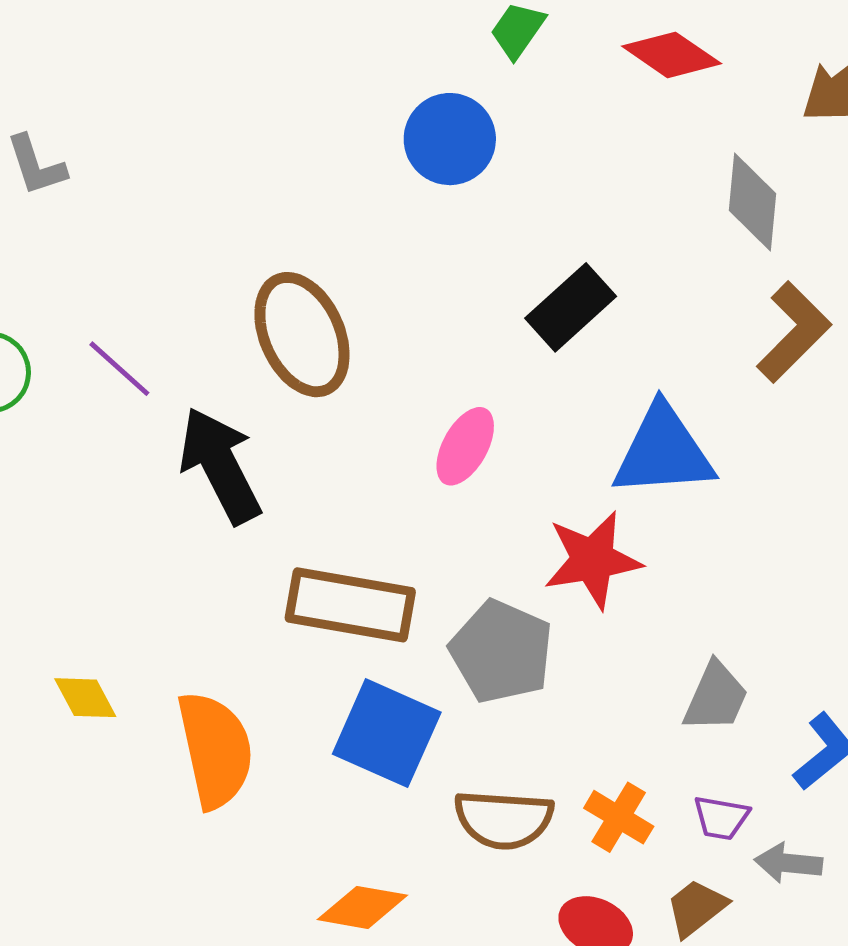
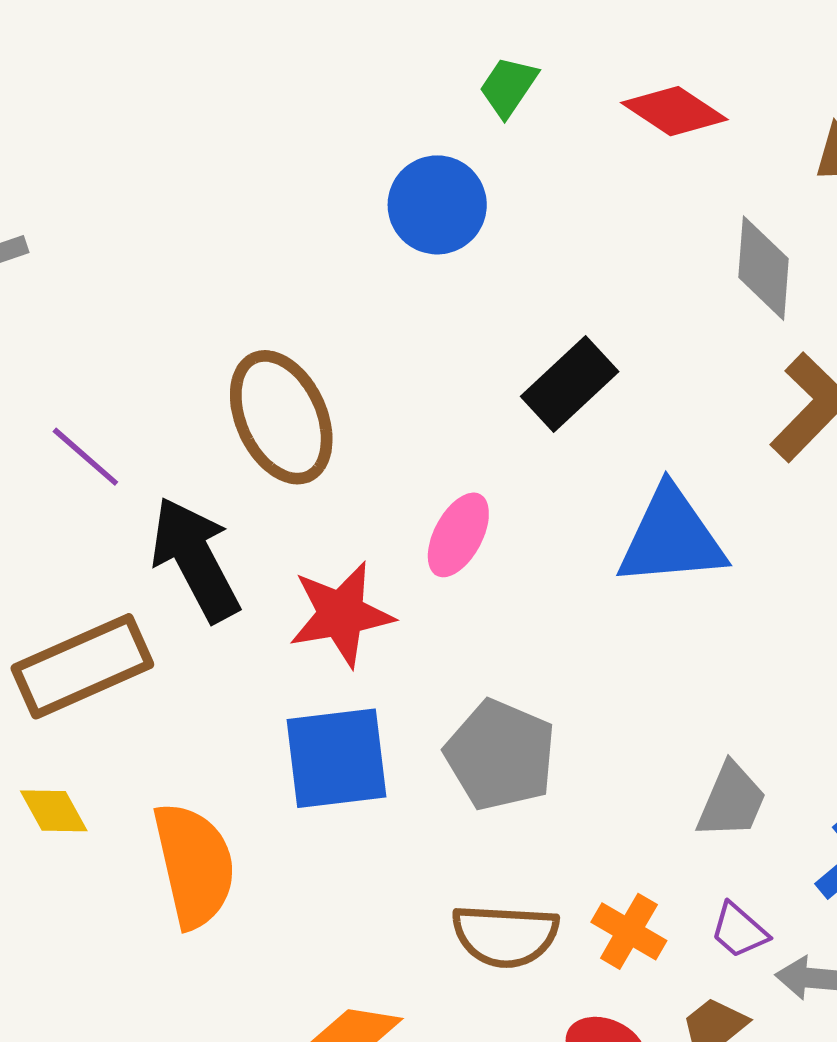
red star: (593, 560) -> (341, 614), moved
brown rectangle: (350, 605) -> (82, 666), moved, turned -33
blue square: (387, 733) -> (337, 758), moved, turned -30
purple trapezoid: (721, 818) -> (739, 930), turned 32

